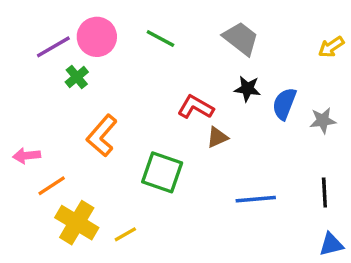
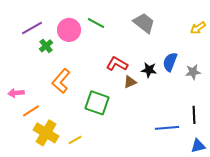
pink circle: (97, 37) -> (69, 30), moved
black star: (247, 89) -> (149, 70), moved
blue line: (256, 199) -> (167, 128), moved

